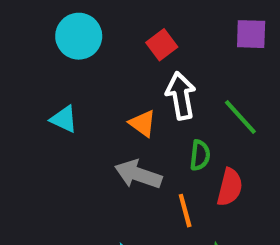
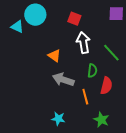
red square: (162, 45) -> (74, 19), turned -32
cyan triangle: (64, 119) -> (17, 27), moved
orange triangle: (143, 123) -> (54, 56), moved

